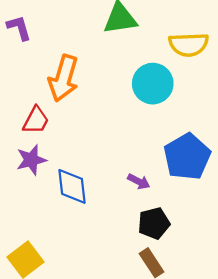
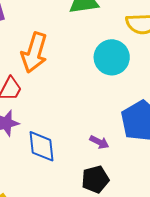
black pentagon: (154, 223) -> (95, 179), moved

